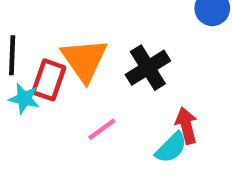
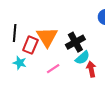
cyan star: (24, 99) -> (20, 63), moved
cyan semicircle: (171, 148) -> (82, 58), moved

